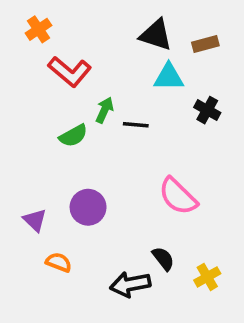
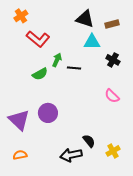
pink semicircle: (178, 196) -> (112, 96), moved, size x0.7
purple triangle: (35, 220) -> (19, 120), size x1.6
orange semicircle: (59, 262) -> (20, 155), moved, turned -32

